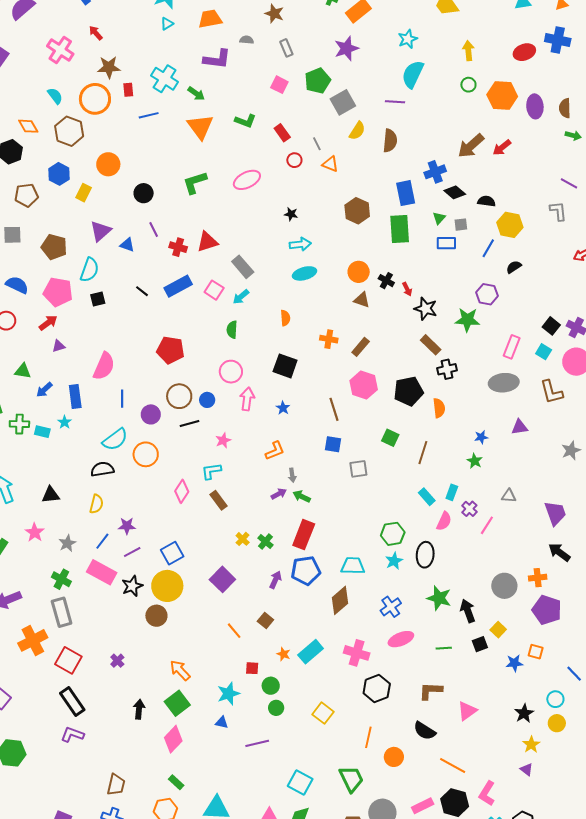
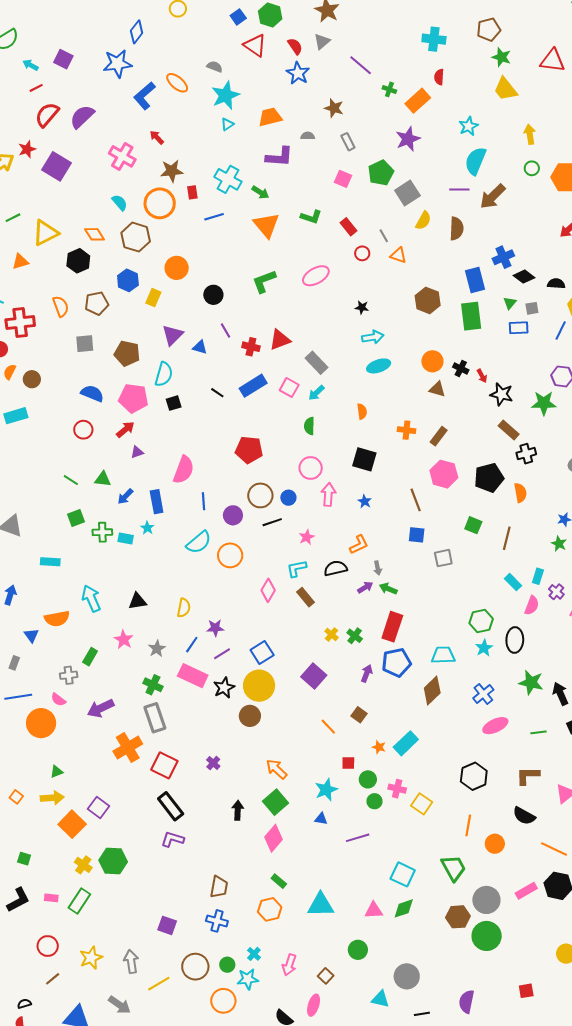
brown arrow: (471, 146) -> (493, 196), moved
black semicircle: (102, 469) -> (336, 568), moved
pink cross: (357, 653) -> (397, 789), moved, size x0.7

